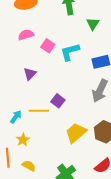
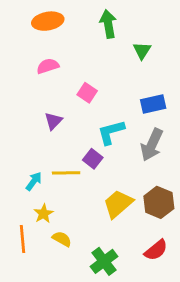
pink square: (48, 46) -> (87, 93), moved
cyan L-shape: (70, 52) -> (111, 132), moved
yellow semicircle: (29, 166) -> (62, 239), moved

